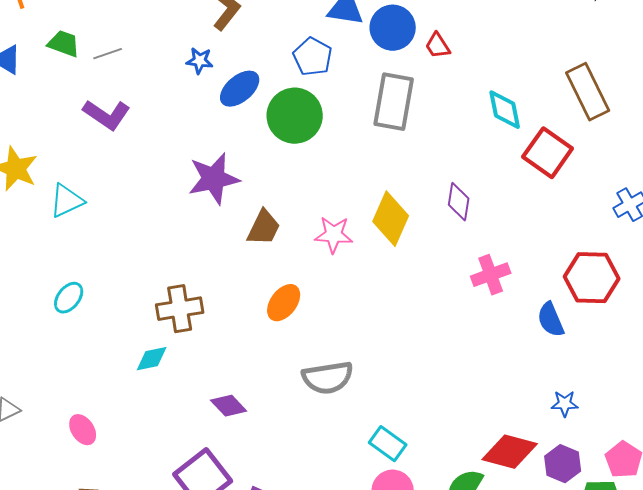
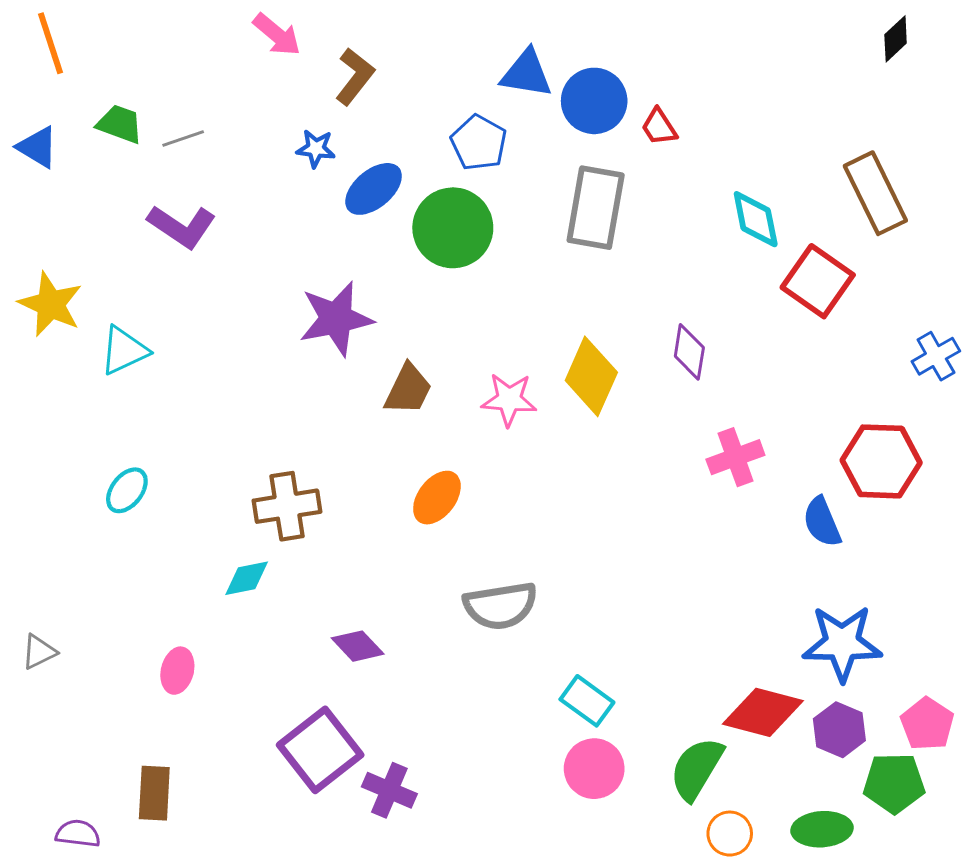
blue star: (565, 404) -> (842, 643), size x2.0
pink ellipse: (83, 430) -> (177, 671), moved, turned 48

